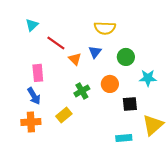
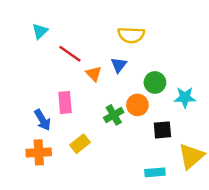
green circle: (126, 57) -> (155, 82), moved
pink rectangle: (38, 73) -> (65, 102), moved
green cross: (82, 91) -> (114, 115), moved

